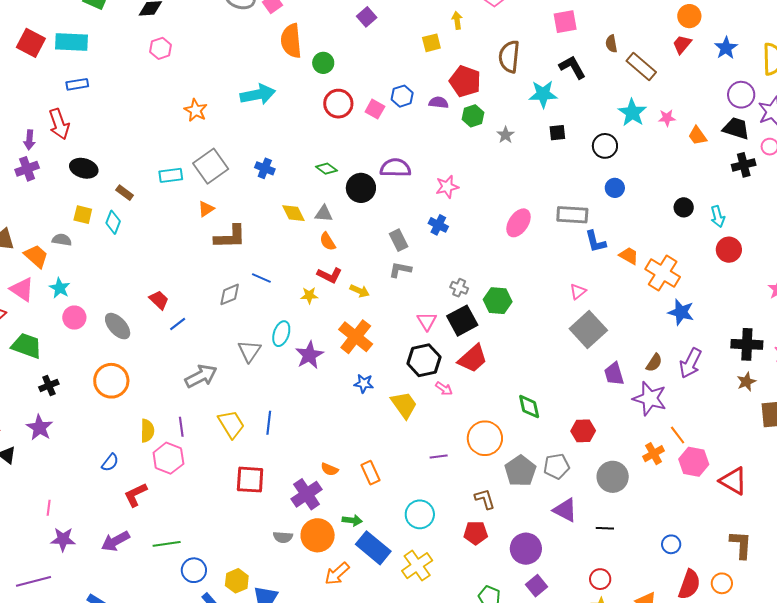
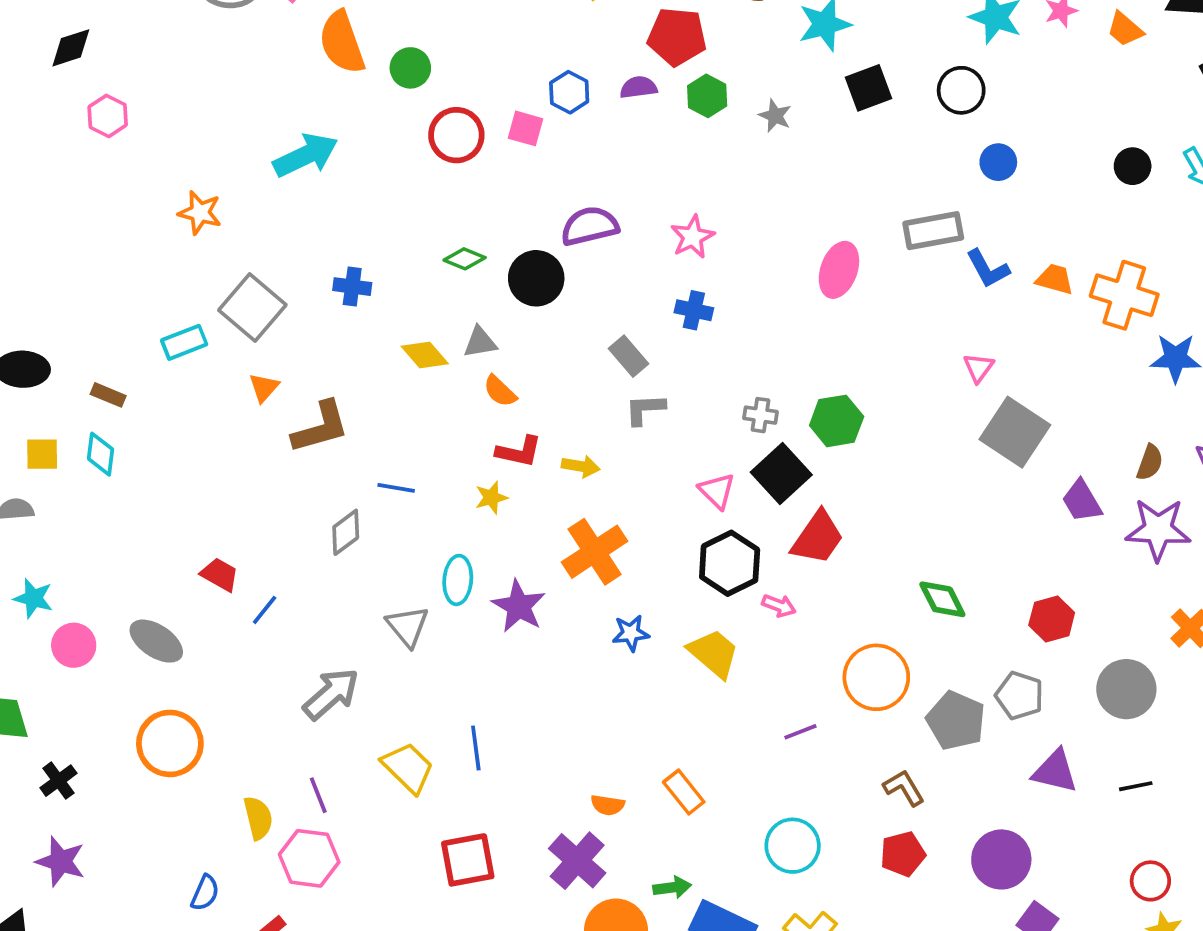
black square: (557, 133) -> (869, 88), size x1.4
orange cross: (356, 337) -> (595, 552), turned 32
gray pentagon: (557, 466) -> (1019, 696), turned -30

